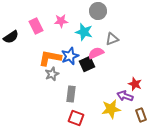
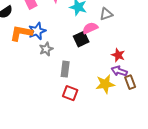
blue star: (70, 56) -> (37, 31), moved
orange L-shape: (50, 58) -> (21, 33), moved
red star: (135, 84) -> (118, 55), moved
brown rectangle: (141, 115) -> (130, 82), moved

